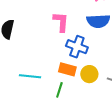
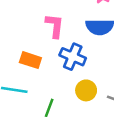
orange rectangle: (67, 69) -> (30, 60), moved

